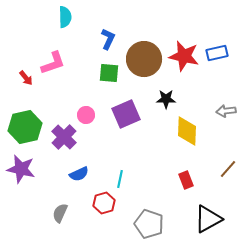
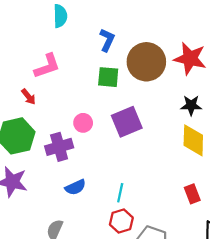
red arrow: (26, 78) -> (29, 97), moved
black star: (166, 99) -> (191, 105), moved
purple cross: (64, 137) -> (59, 147), turned 30
red hexagon: (104, 203) -> (121, 221), moved

